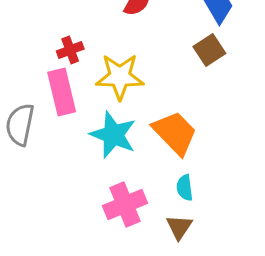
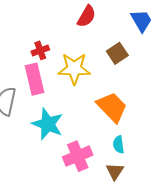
brown square: (209, 50) -> (117, 53), moved
cyan star: (113, 135) -> (48, 124), moved

